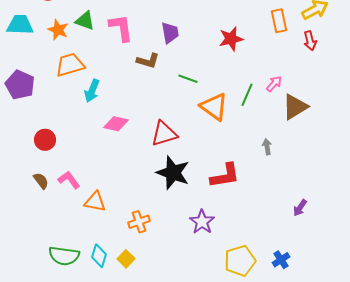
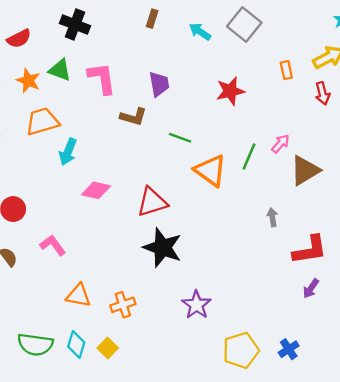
orange rectangle: (279, 21) -> (286, 70), size x0.7
red L-shape: (225, 176) -> (310, 250), moved
pink L-shape: (69, 180) -> (53, 245), moved
orange triangle: (95, 202) -> (78, 295), moved

